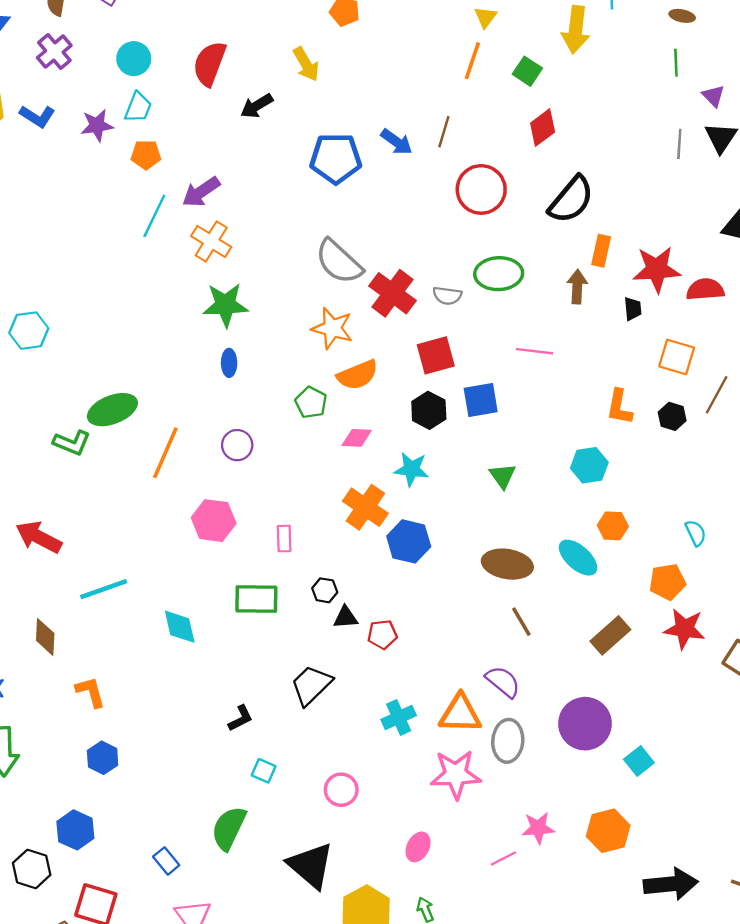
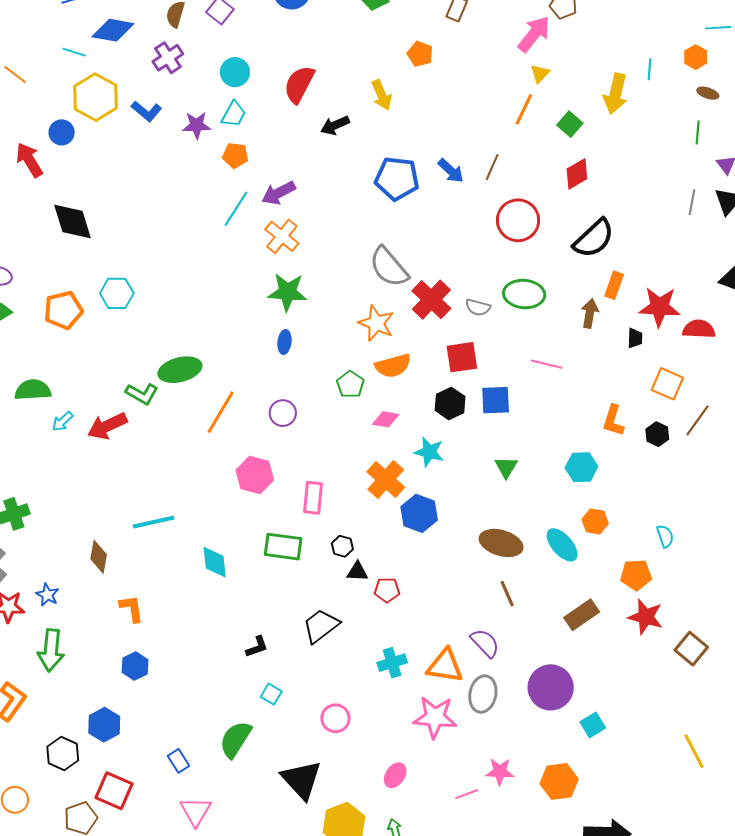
red arrow: (39, 537) -> (107, 426), moved, turned -60
pink rectangle: (284, 539) -> (313, 498), size x1.4

